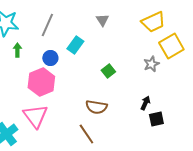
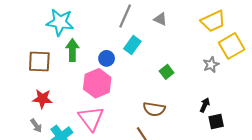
gray triangle: (102, 20) -> (160, 19), turned -32
gray line: (47, 25) -> (125, 16), moved
green arrow: (17, 50) -> (72, 50), size x1.5

